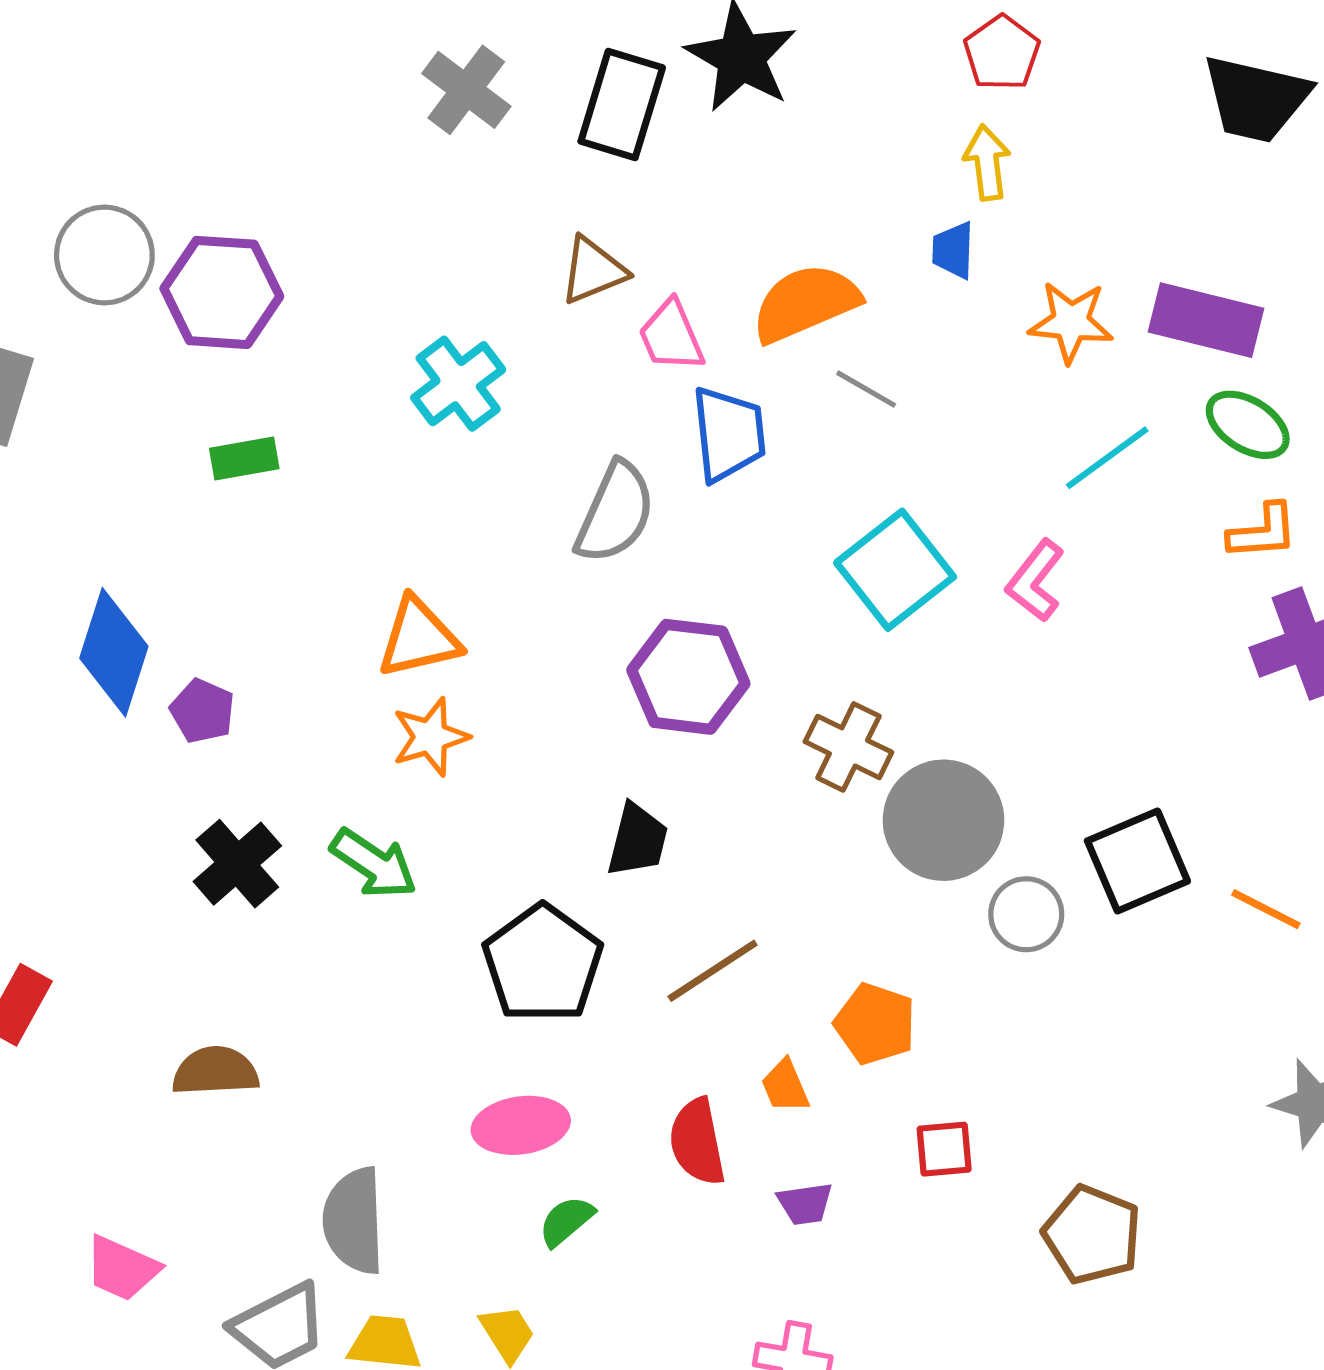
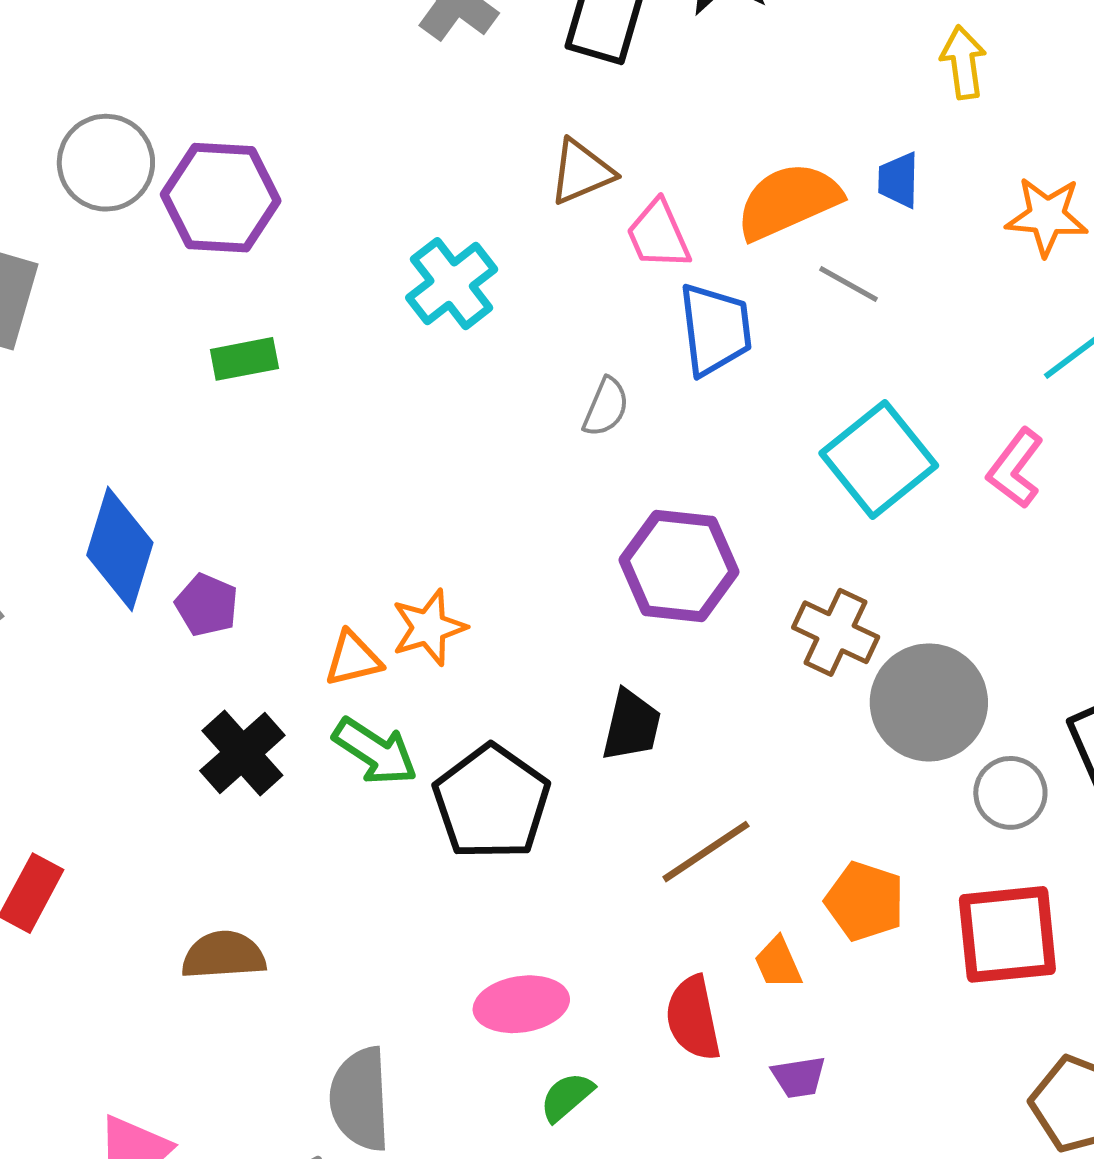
blue trapezoid: (953, 250) -> (898, 180), moved
gray semicircle: (615, 513) -> (606, 407), size x0.6
orange triangle: (419, 638) -> (353, 659), moved, size x0.7
black pentagon: (543, 964) -> (491, 802), moved
red square: (944, 1149) -> (1007, 934), moved, size x1.8

